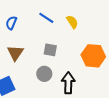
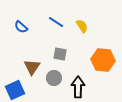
blue semicircle: (11, 23) -> (21, 27), turned -72
brown triangle: (15, 53) -> (32, 67), moved

